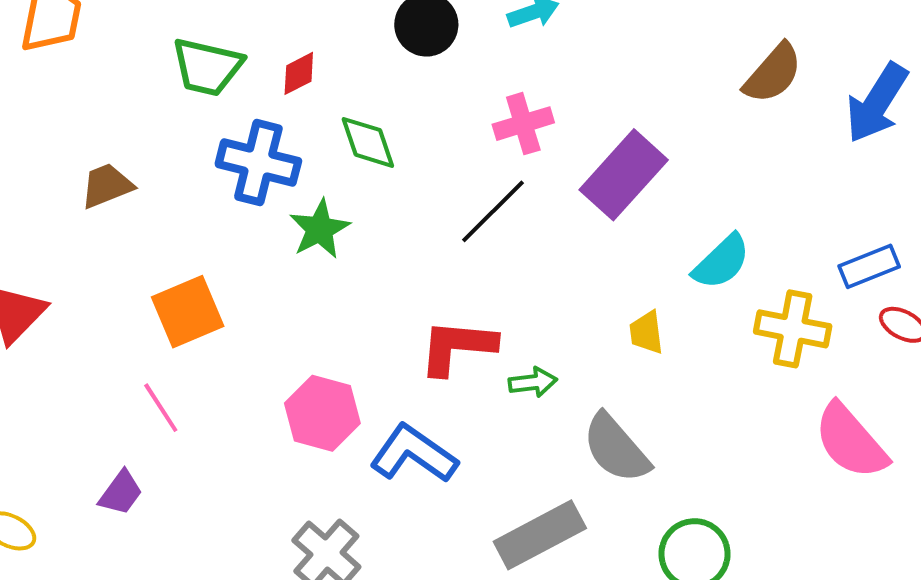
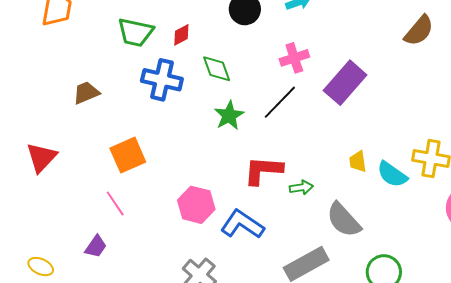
green star: (320, 229) -> (229, 115), moved
cyan semicircle: (721, 262) -> (392, 174), moved, turned 80

